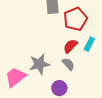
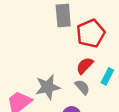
cyan rectangle: (89, 44) -> (107, 76), moved

